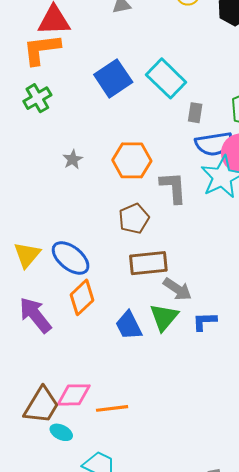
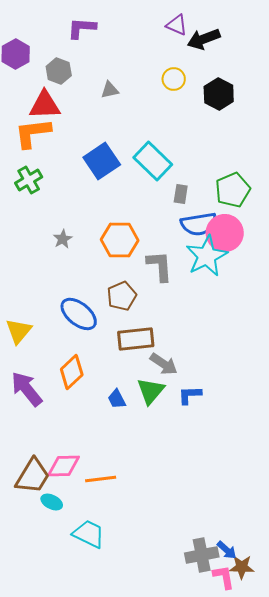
blue ellipse: (71, 258) -> (79, 314), moved
blue trapezoid: (129, 325) -> (117, 399), size x0.7

